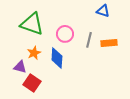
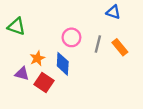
green triangle: (32, 24) -> (16, 26), moved, size x0.7
orange rectangle: (109, 43) -> (120, 47), turned 56
red square: (32, 83) -> (44, 82), moved

